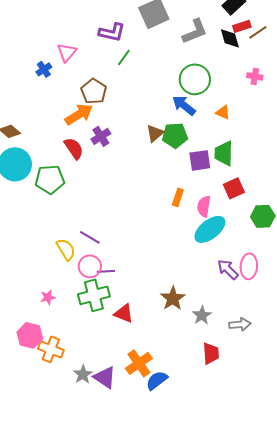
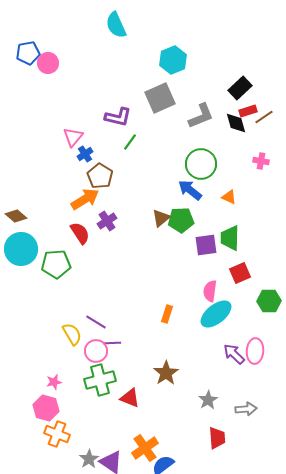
blue cross: (44, 69) -> (85, 154), moved
orange rectangle: (178, 197) -> (167, 314), moved
purple line: (106, 271) -> (112, 343), moved
brown star: (173, 298) -> (166, 373), moved
pink hexagon: (30, 335) -> (46, 408), moved

